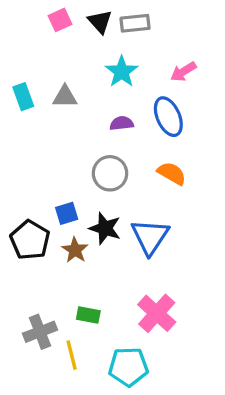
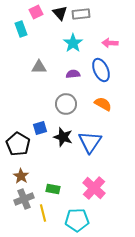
pink arrow: (183, 72) -> (110, 43), turned 35
cyan rectangle: (23, 97) -> (21, 29), moved
gray triangle: (65, 97) -> (39, 67), moved
brown star: (75, 250) -> (21, 176), moved

